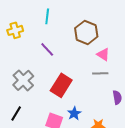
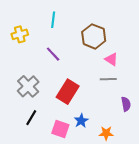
black line: (16, 113) -> (31, 118), moved

